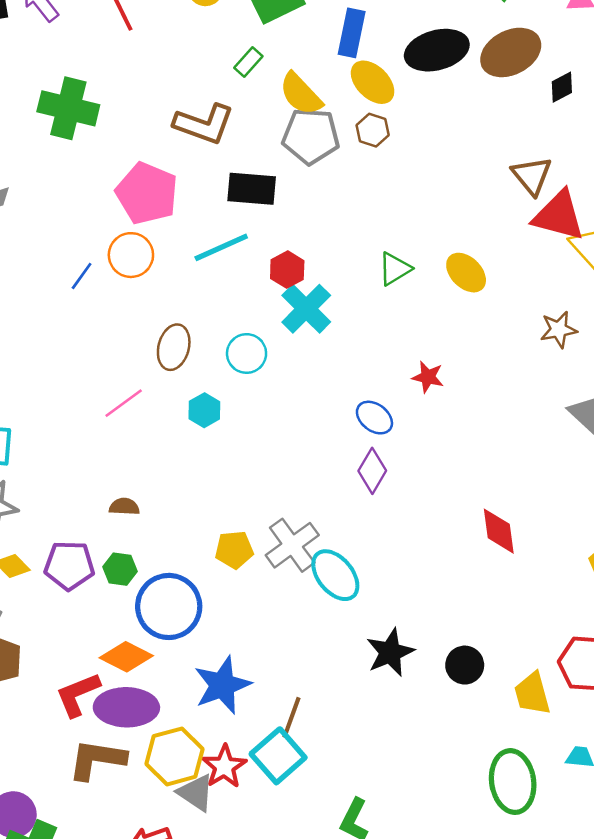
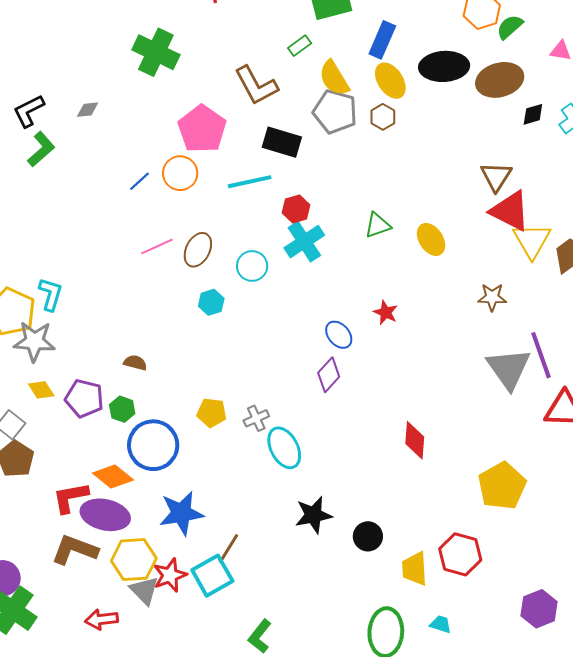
brown L-shape: (204, 124) -> (256, 86), turned 30
pink line: (124, 403) -> (157, 247), moved
gray cross: (292, 545) -> (256, 418), size x0.6

